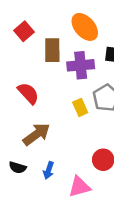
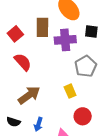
red square: (24, 31) -> (15, 34), moved
yellow rectangle: (80, 107) -> (70, 91), moved

